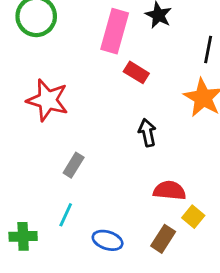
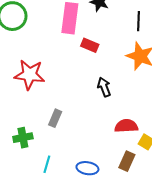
cyan line: (66, 215) -> (47, 164), moved
green cross: (23, 236) -> (23, 138), moved

